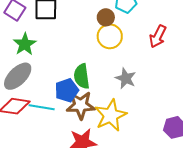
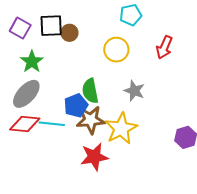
brown circle: (106, 17) -> (69, 33), moved

